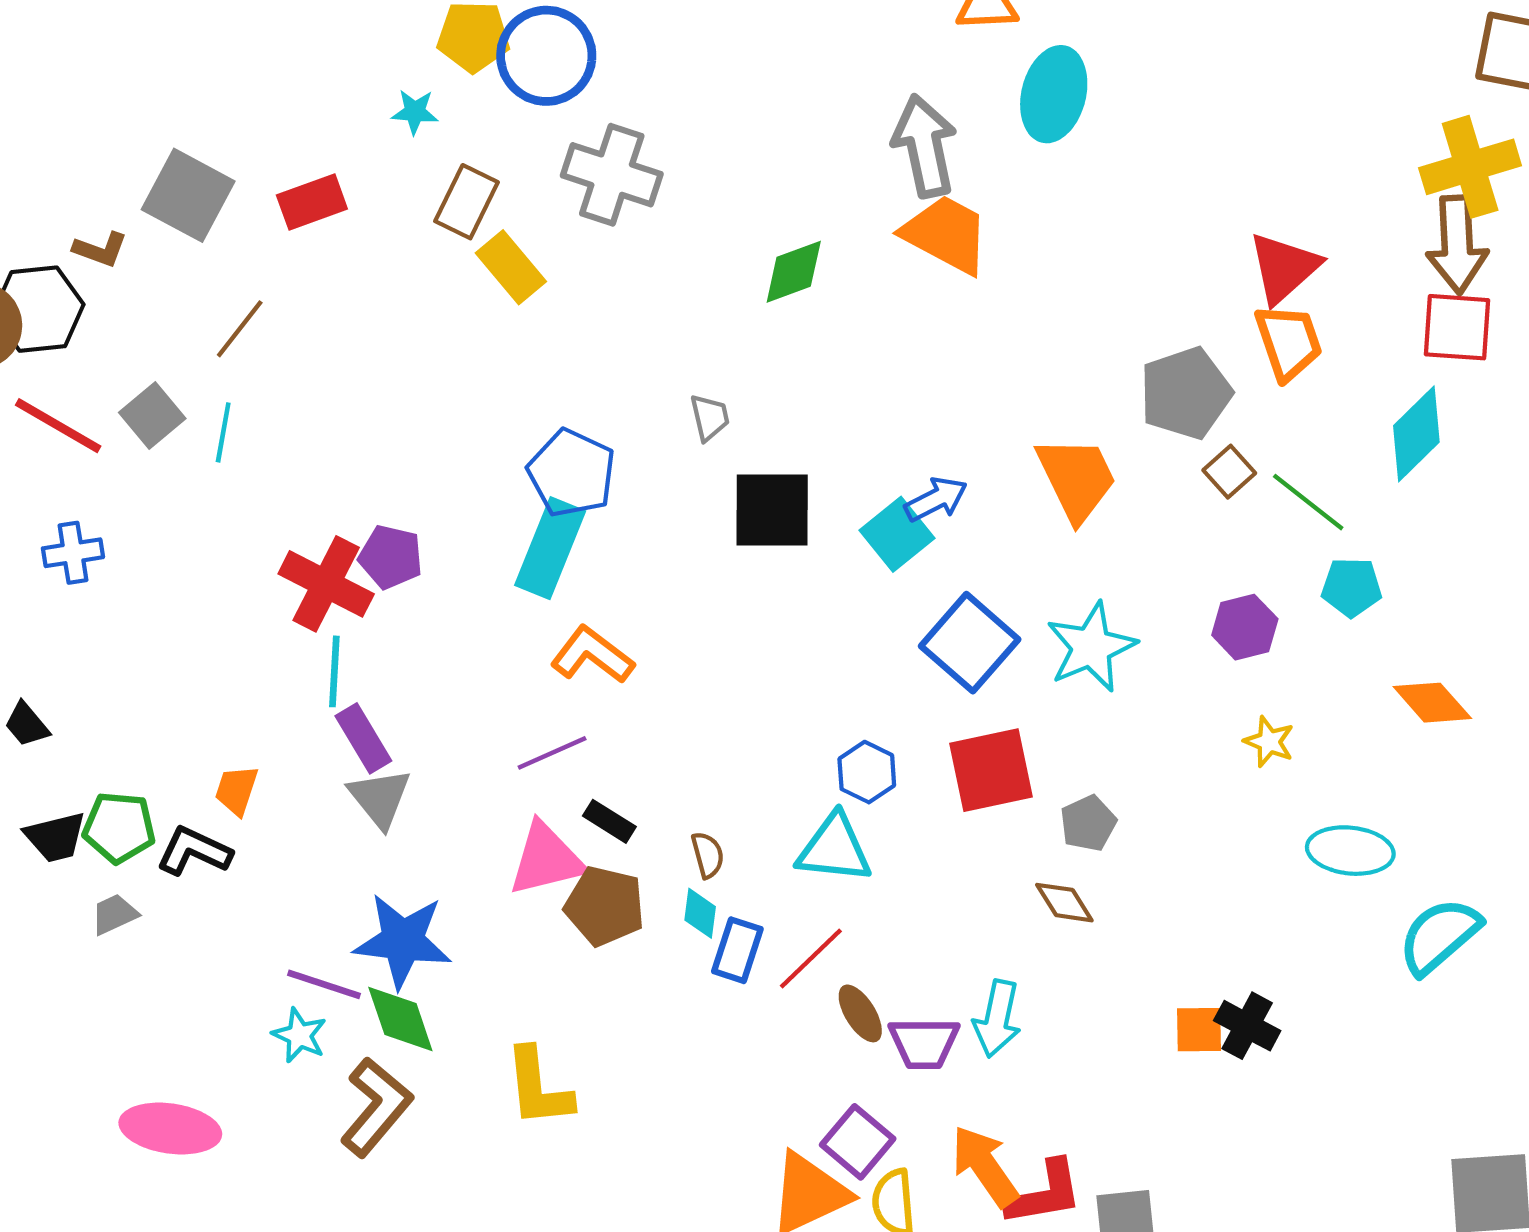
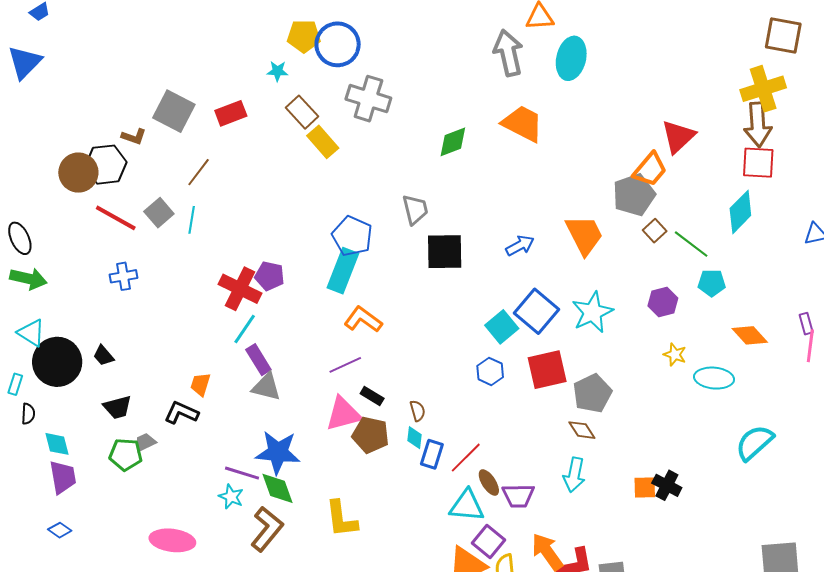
gray arrow: (925, 146) -> (508, 53), moved
brown rectangle: (467, 202) -> (302, 112), turned -68
orange trapezoid: (1289, 342) -> (650, 169), moved, turned 60
gray trapezoid: (710, 417) -> (415, 209), size x1.4
cyan square: (897, 534) -> (502, 327), moved
cyan line: (334, 671) -> (245, 329), turned 32
gray triangle: (380, 798) -> (266, 387), turned -36
gray pentagon: (1088, 823) -> (592, 393), size x1.5
green pentagon: (119, 827) -> (126, 455), moved
cyan triangle: (834, 849) -> (467, 506), moved
cyan ellipse: (1350, 851) -> (714, 378), moved
cyan arrow: (997, 1019) -> (574, 475), moved

